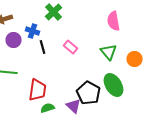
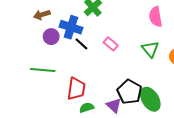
blue cross: (32, 31) -> (71, 27), size x1.5
black line: (42, 47) -> (81, 44), turned -32
green ellipse: (114, 85) -> (150, 99), moved

